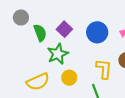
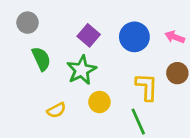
green semicircle: (40, 33) -> (41, 59), moved
yellow semicircle: (38, 82) -> (56, 110), size x0.6

